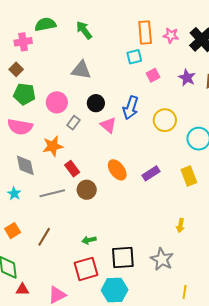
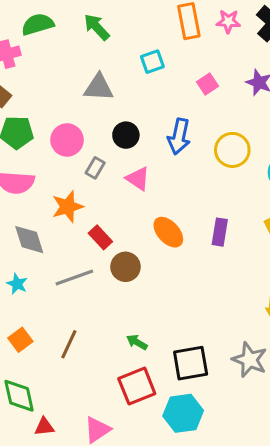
cyan square: (134, 57) -> (152, 62), moved
pink triangle: (108, 125) -> (138, 179), moved
purple rectangle: (151, 173) -> (220, 232), turned -42
green arrow: (89, 240) -> (137, 342), turned 48

